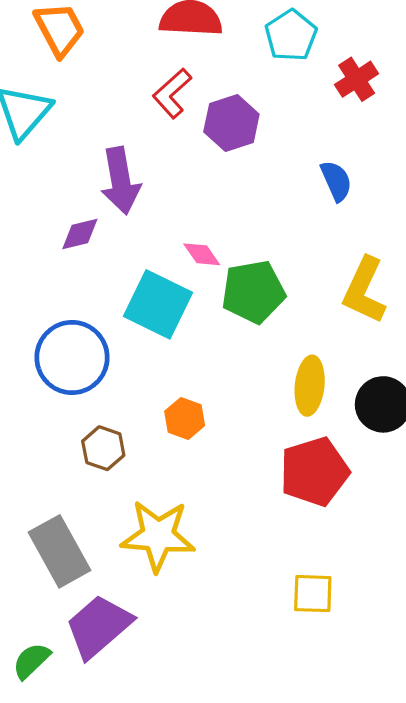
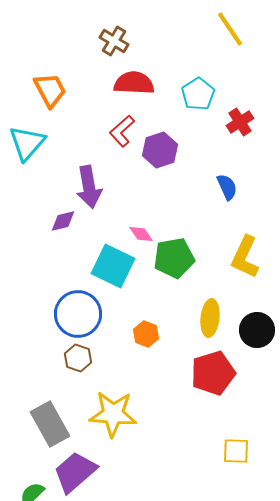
blue circle: (72, 357) -> (78, 314), moved
orange hexagon: (185, 418) -> (146, 334), moved
yellow square: (313, 594) -> (236, 451), moved

